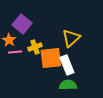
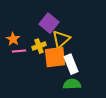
purple square: (22, 24) -> (49, 23), moved
yellow triangle: (71, 38) -> (61, 39), moved

